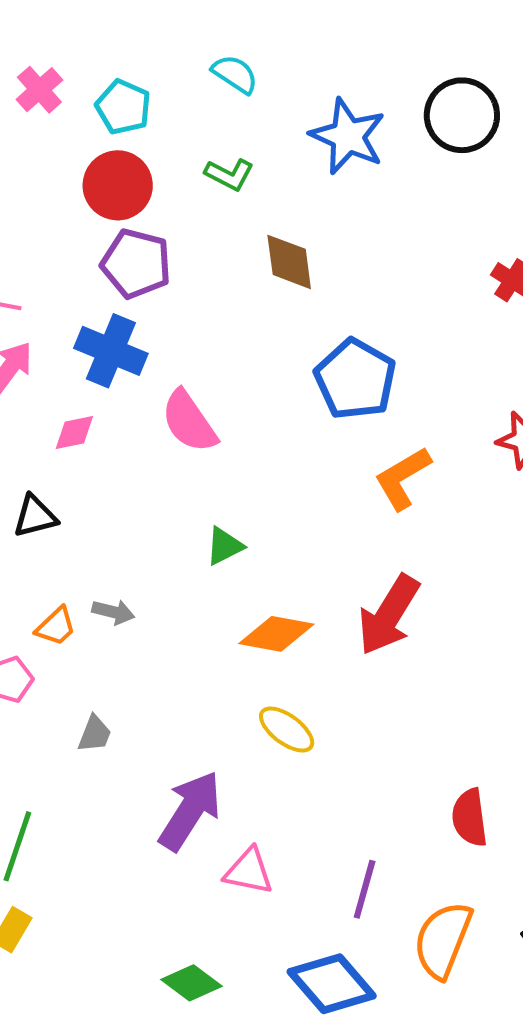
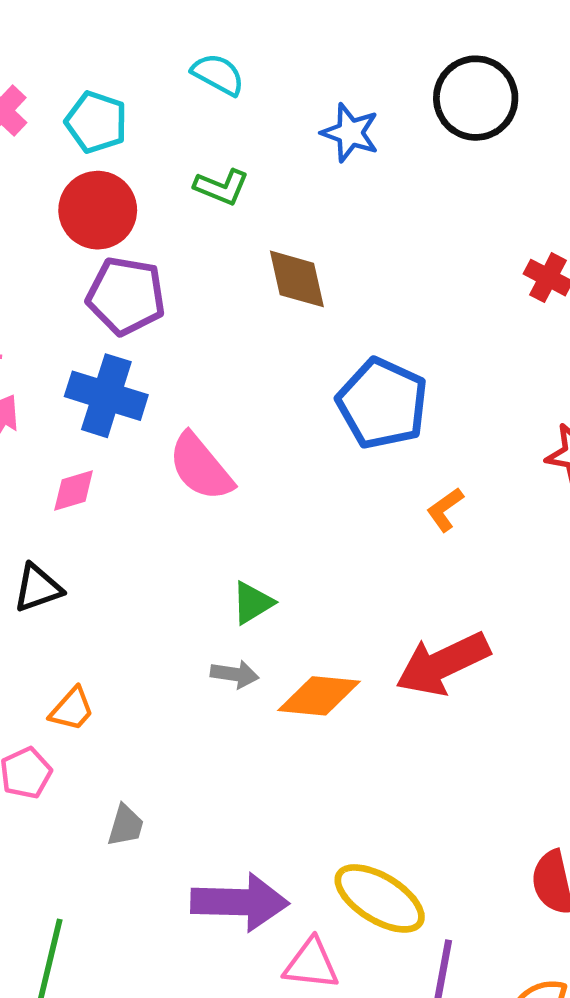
blue star: (348, 136) -> (350, 133), size x0.7
orange L-shape: (403, 478) -> (445, 510), size x0.6
gray arrow: (113, 612) -> (235, 674), moved
red arrow: (389, 615) -> (443, 664), turned 38
yellow ellipse: (287, 729) -> (380, 898), moved, size x1.4
purple arrow: (190, 811) -> (240, 902), turned 64

